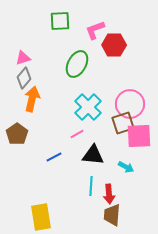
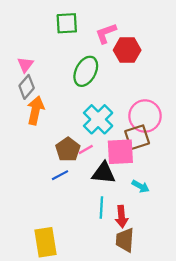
pink triangle: (23, 58) -> (25, 65), turned -35
brown pentagon: (17, 134) -> (68, 149), moved
pink square: (139, 136) -> (120, 152), moved

